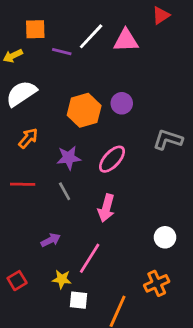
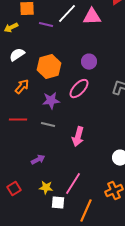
white semicircle: (21, 94) -> (17, 55), size x0.7
orange hexagon: (84, 110) -> (49, 67), moved
pink ellipse: (112, 159) -> (79, 89), moved
gray line: (65, 191) -> (48, 125), turned -48
pink line: (90, 258) -> (73, 184), moved

